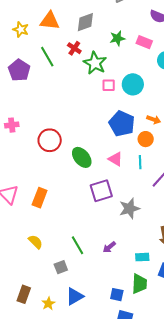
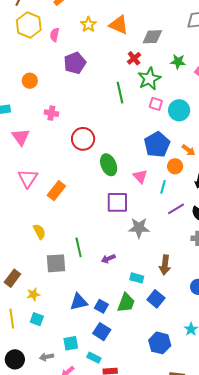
green line: (47, 57) -> (120, 93), moved
gray square: (61, 267) -> (56, 263), size x1.5
blue triangle: (75, 296) -> (79, 302), moved

